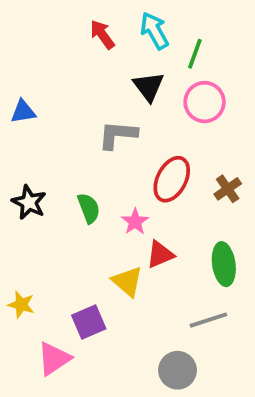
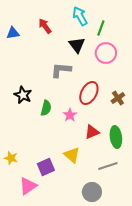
red arrow: (102, 35) -> (45, 26), moved
blue triangle: (23, 112) -> (13, 33), moved
black star: (29, 202) -> (23, 95), moved
green semicircle: (89, 208) -> (46, 108), turned 35
red triangle: (160, 254) -> (92, 132), moved
yellow triangle: (127, 281) -> (72, 155), moved

